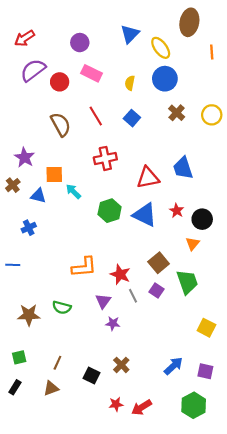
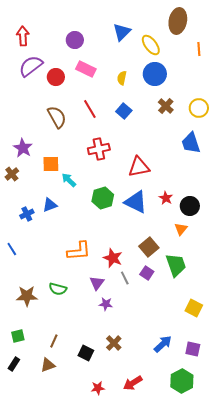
red arrow: (24, 38) -> (23, 36), turned 120
blue trapezoid: (183, 168) -> (191, 143), moved
blue triangle: (38, 196) -> (50, 205), moved, turned -35
blue line: (13, 265) -> (12, 249), turned 56
red star: (116, 404) -> (98, 388), moved

